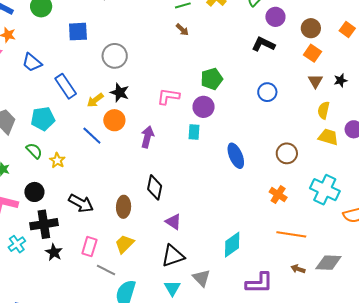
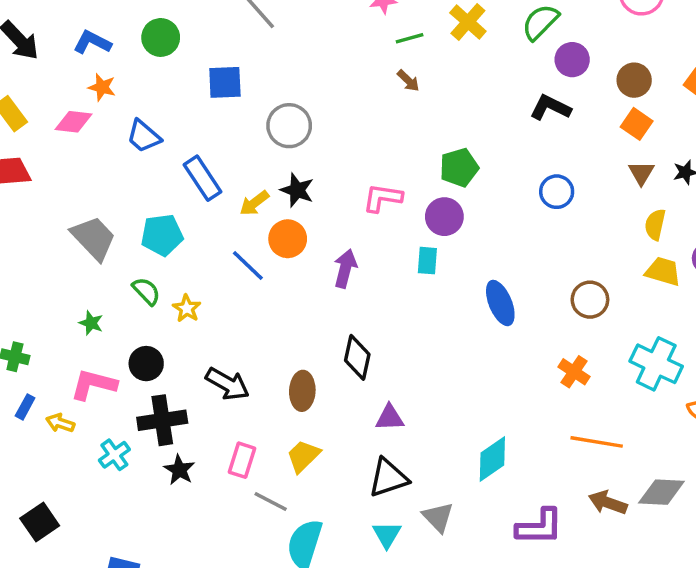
purple triangle: (173, 222) -> (390, 418), turned -36
brown arrow: (298, 269) -> (608, 503), size x1.5

